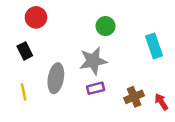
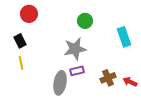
gray ellipse: (56, 78) -> (60, 83), moved
yellow line: (24, 92) -> (21, 63), moved
red arrow: (161, 102) -> (130, 82), turned -32

